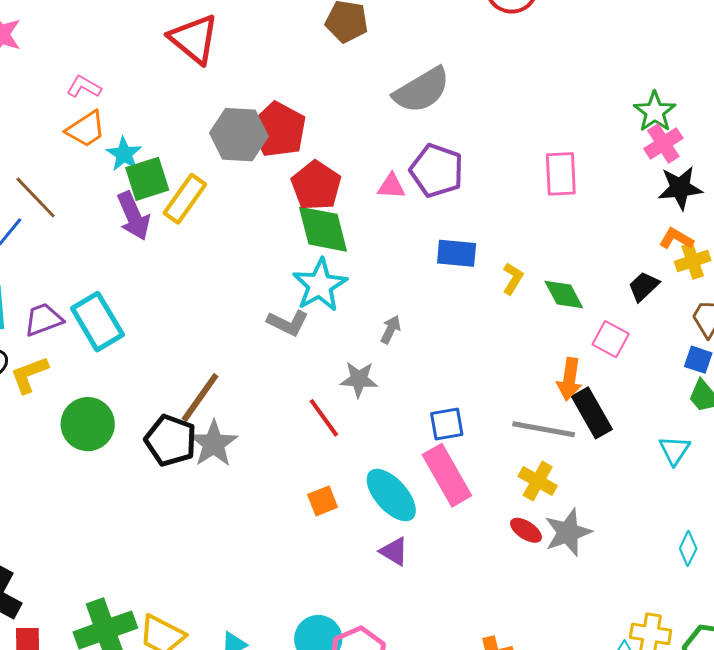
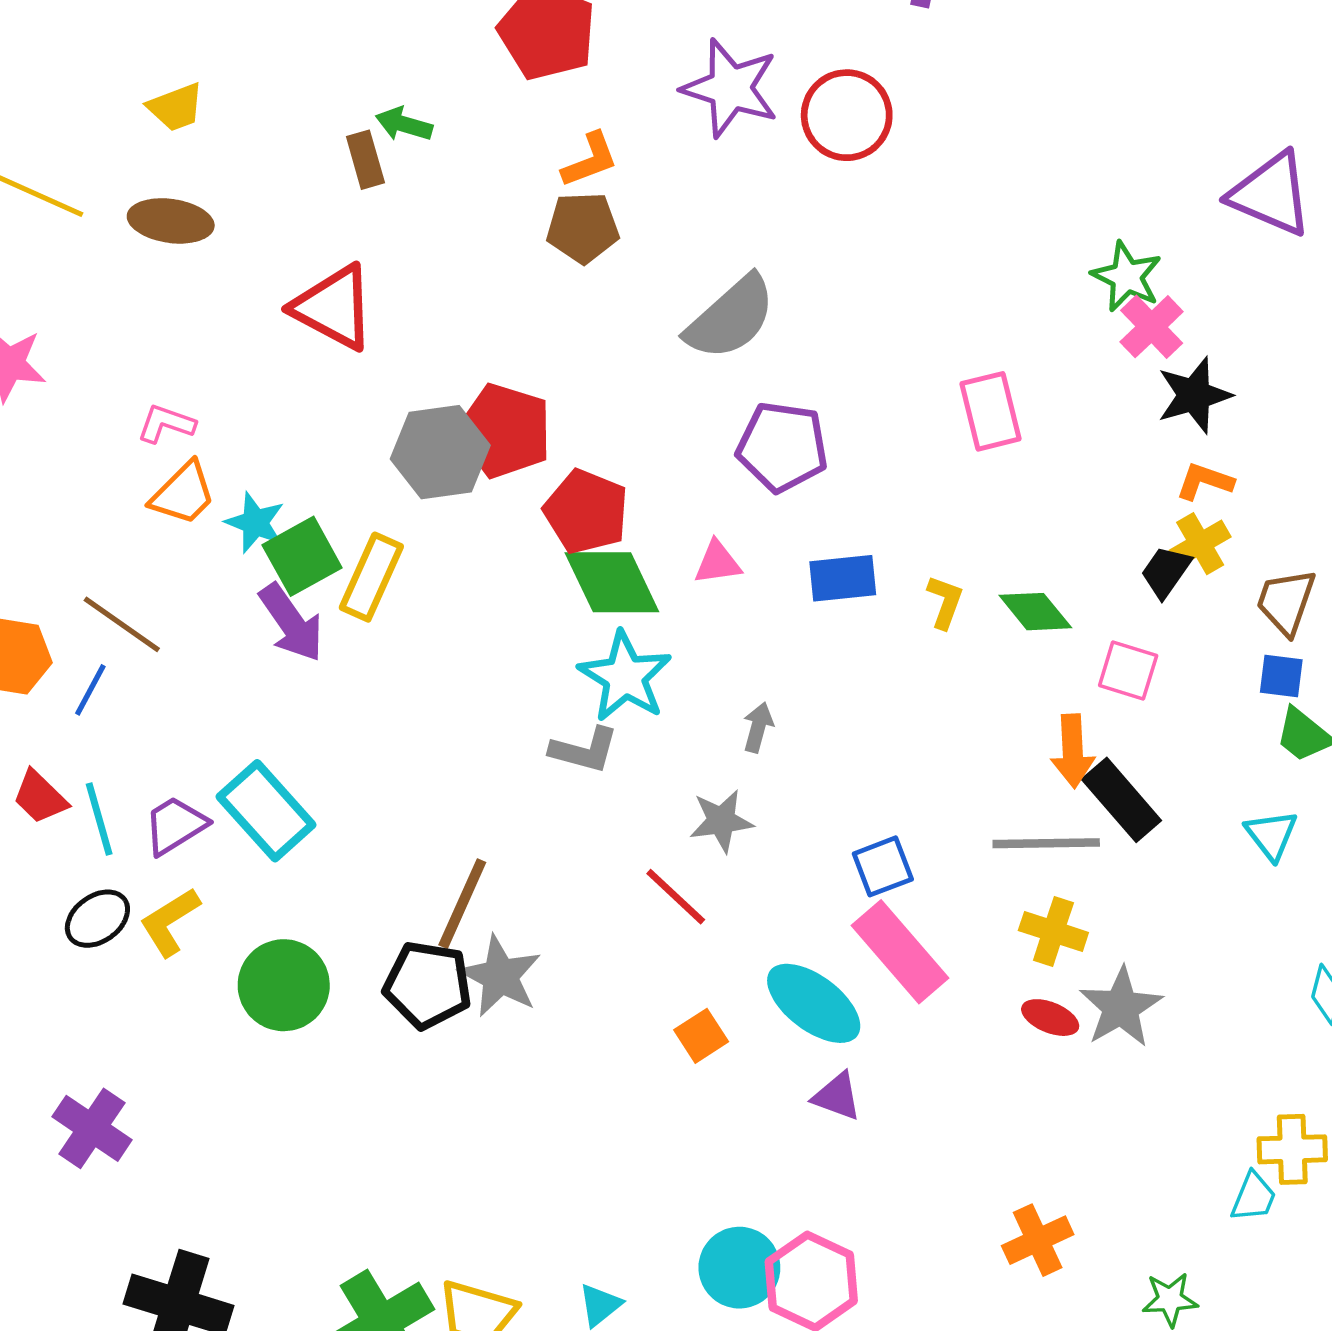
pink triangle: (391, 186) -> (717, 563), moved
yellow cross: (693, 261) -> (1200, 544), moved

